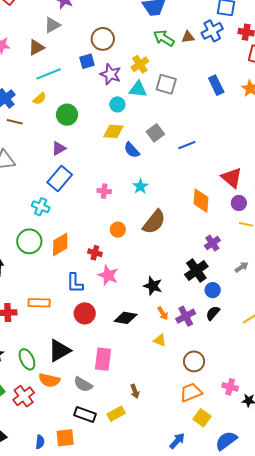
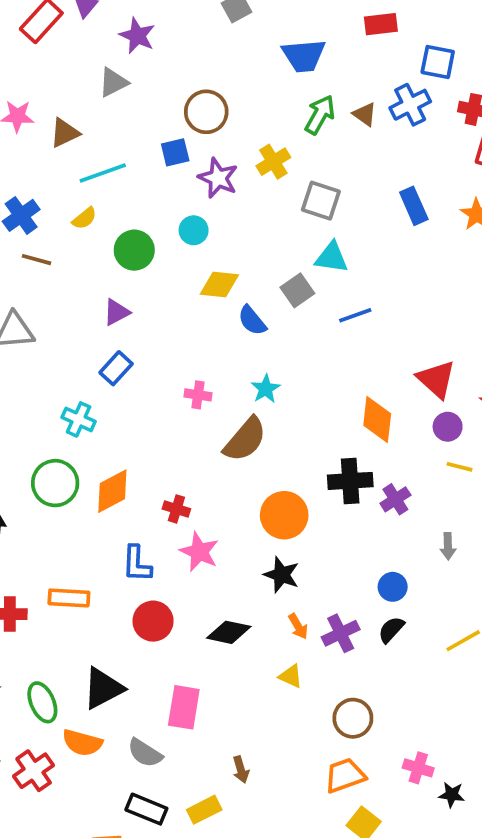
brown triangle: (188, 37) -> (365, 114), turned 40
green arrow: (164, 38) -> (320, 115), turned 85
brown triangle: (36, 47) -> (65, 133), moved
cyan triangle: (138, 89) -> (332, 257), moved
cyan circle: (117, 104) -> (194, 230), moved
blue rectangle: (60, 178) -> (116, 368), size x0.7
brown semicircle: (154, 222) -> (245, 439), moved
orange circle: (118, 230) -> (284, 515), moved, size x1.6
gray arrow: (242, 267) -> (448, 546), turned 120
black cross: (196, 270) -> (350, 481), moved, turned 30

